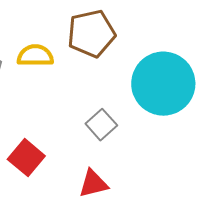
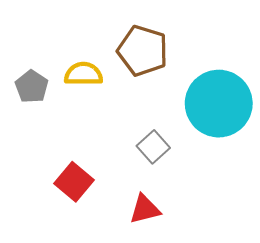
brown pentagon: (91, 34) -> (143, 51), turned 30

